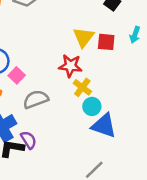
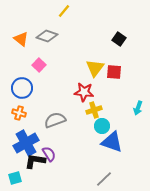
cyan arrow: (135, 35) -> (138, 108), moved
pink square: (17, 75) -> (39, 65), moved
yellow cross: (82, 87) -> (94, 110), turned 35

